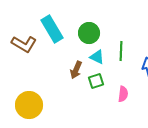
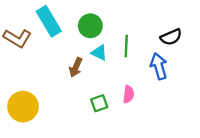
green square: (96, 81) -> (99, 103), moved

